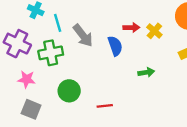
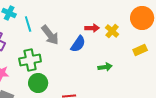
blue semicircle: (115, 46) -> (78, 44), turned 54
green cross: (51, 53) -> (30, 60), moved

